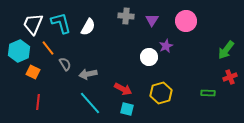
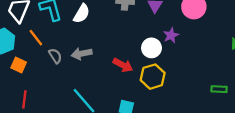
gray arrow: (88, 74) -> (82, 54), moved
red arrow: (123, 89) -> (123, 65), moved
yellow hexagon: (161, 93) -> (153, 77), moved

